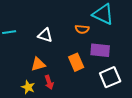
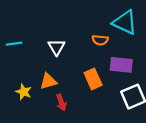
white triangle: (45, 35) -> (57, 47), turned 42
yellow star: (28, 87) -> (24, 92), moved

